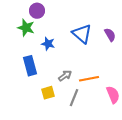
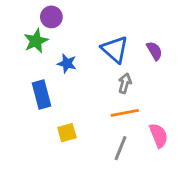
green star: (26, 28) -> (36, 41), turned 30
gray arrow: (65, 76) -> (125, 83), moved, turned -40
gray line: (74, 98) -> (121, 148), moved

